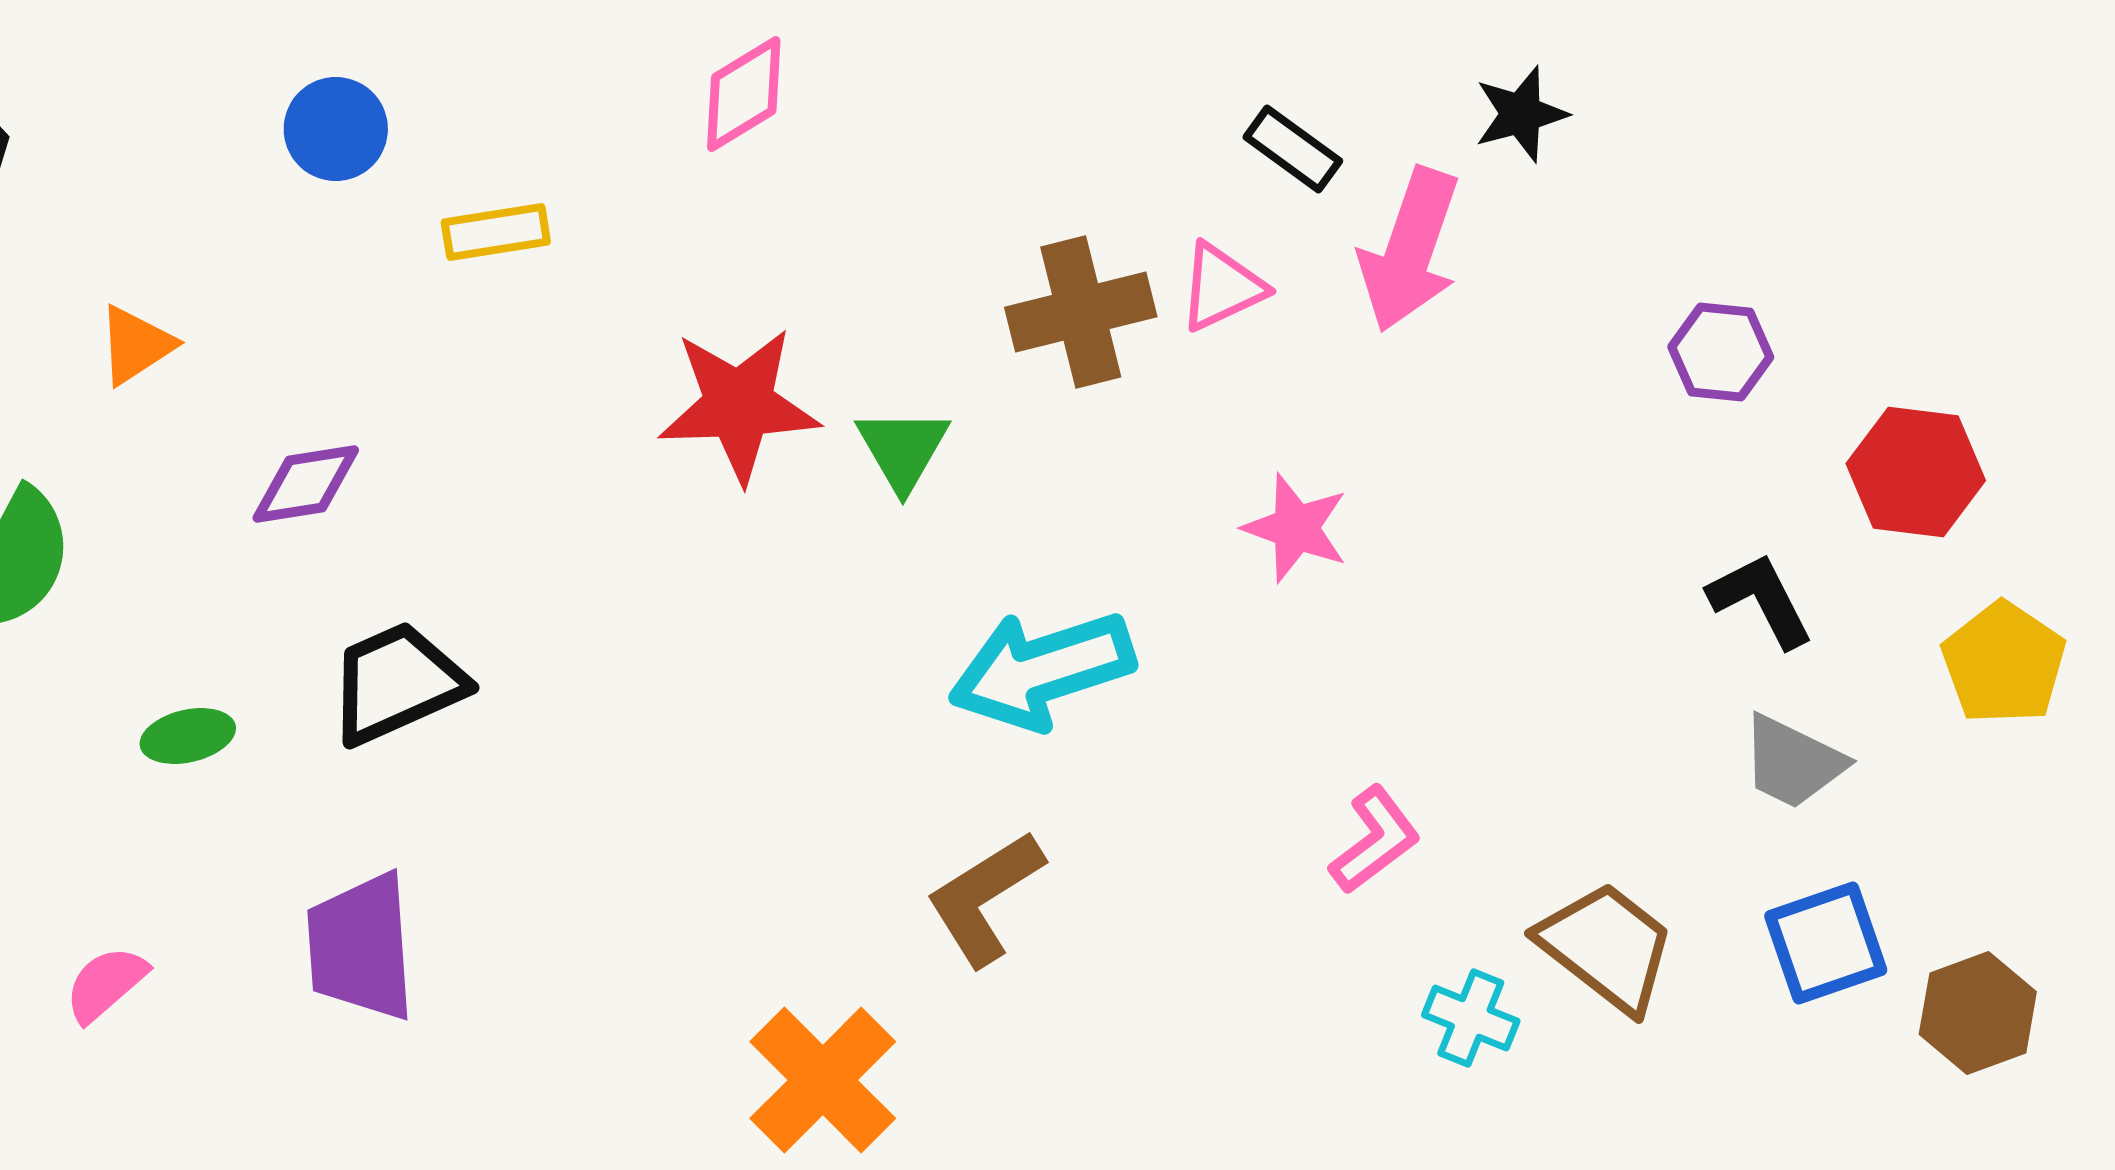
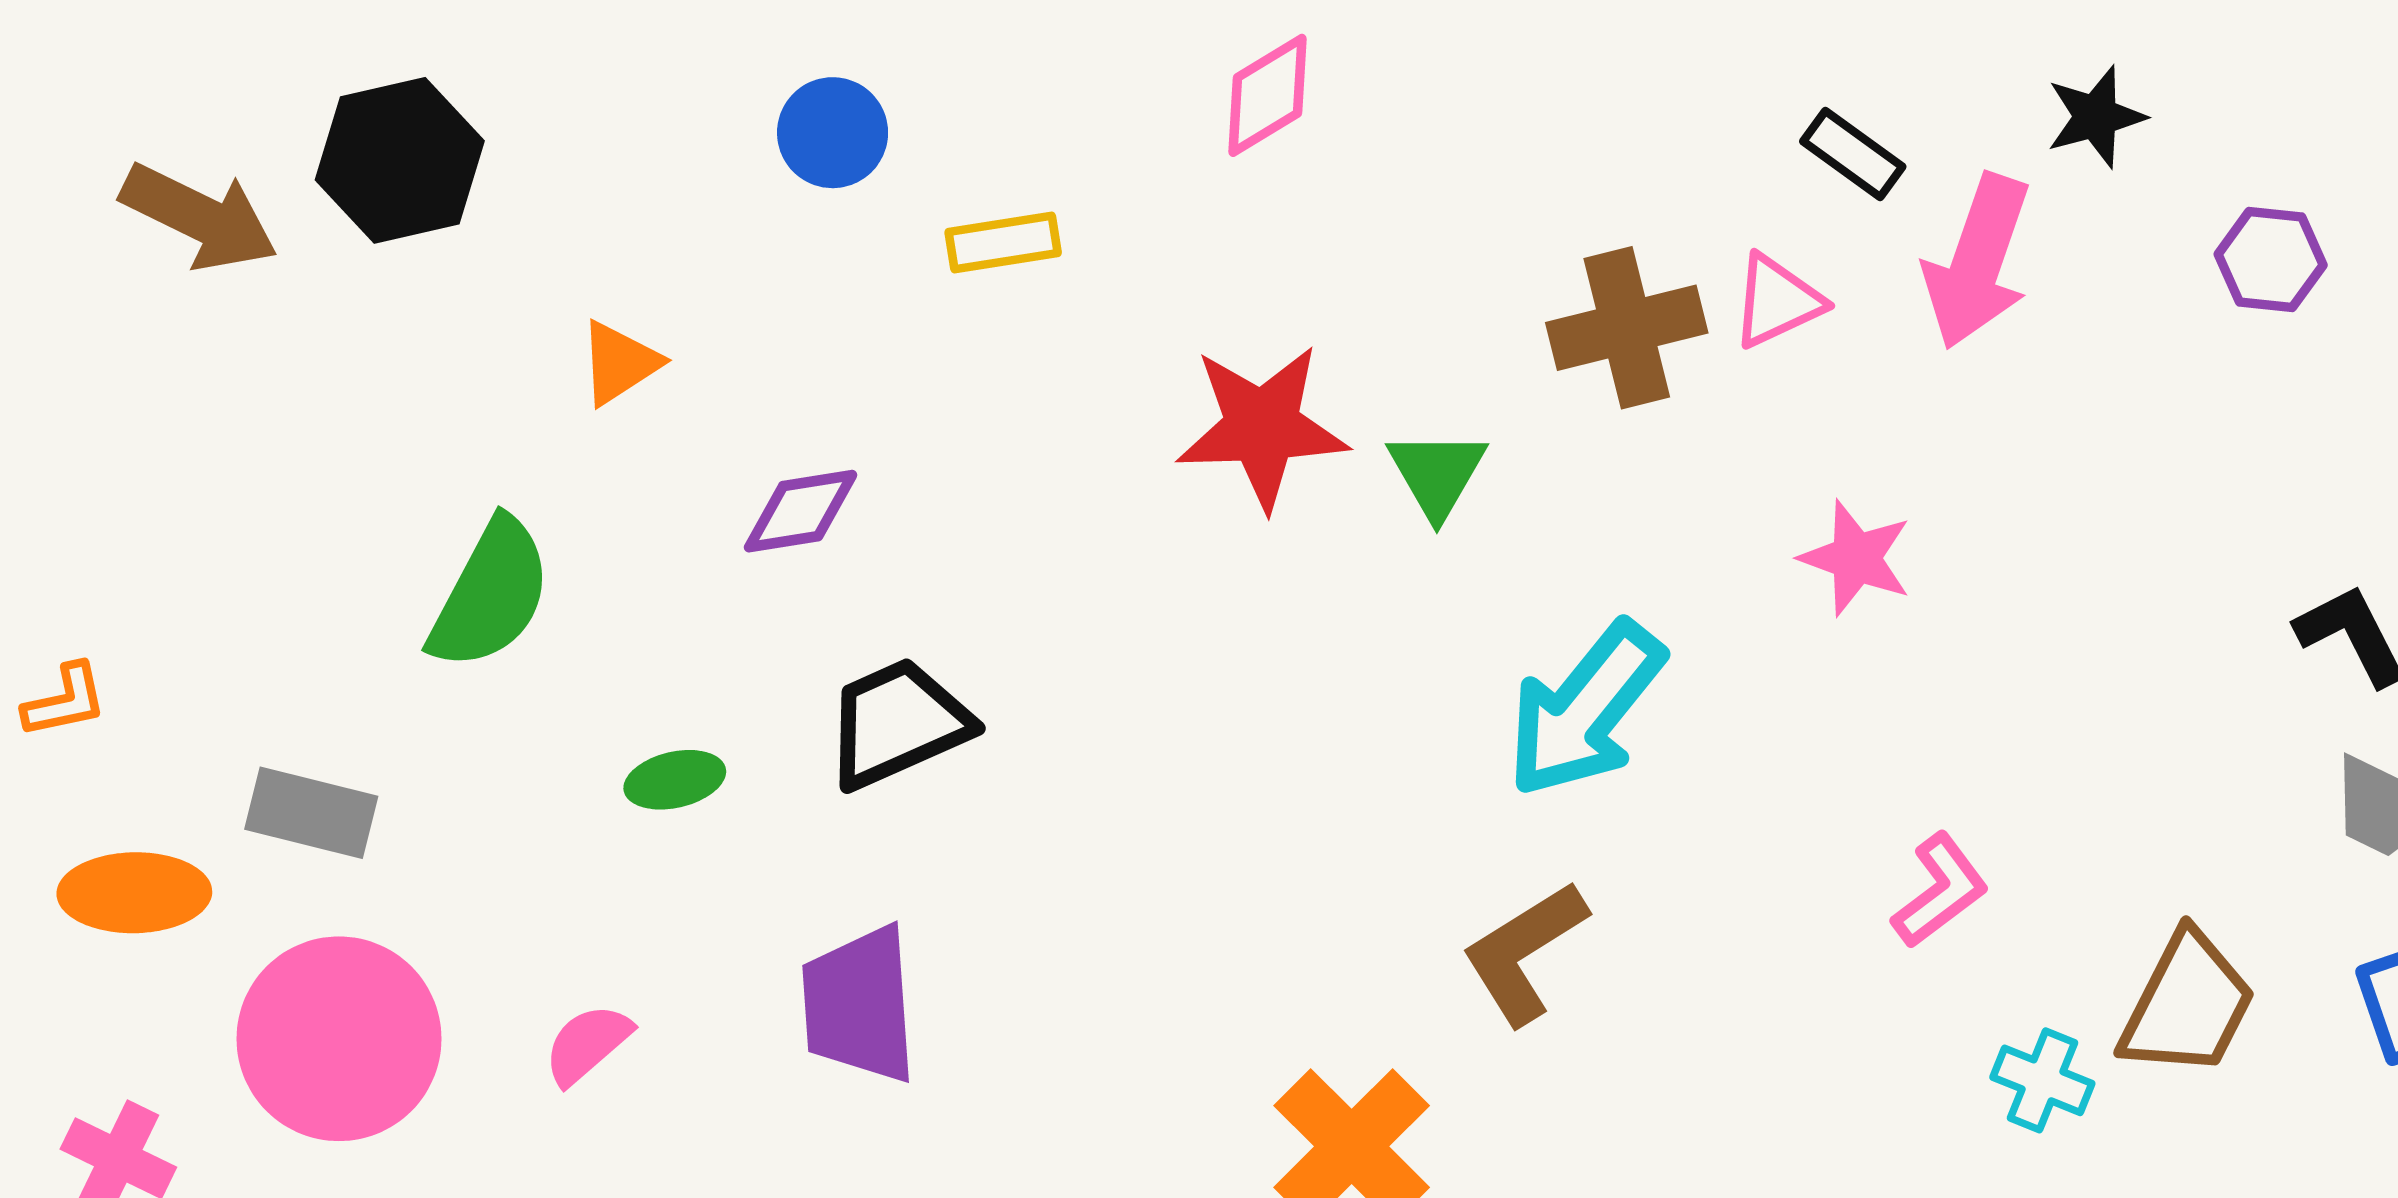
purple hexagon: (1721, 352) -> (2271, 260), moved
cyan arrow: (1042, 670) -> (1585, 709), turned -33
brown trapezoid: (1607, 947) -> (2187, 1005), turned 79

